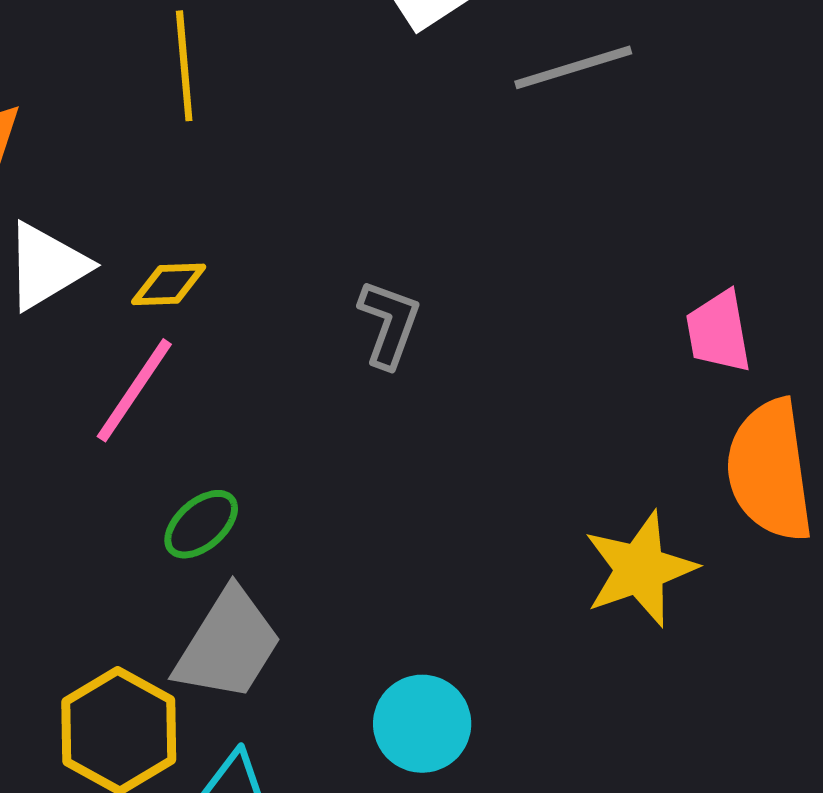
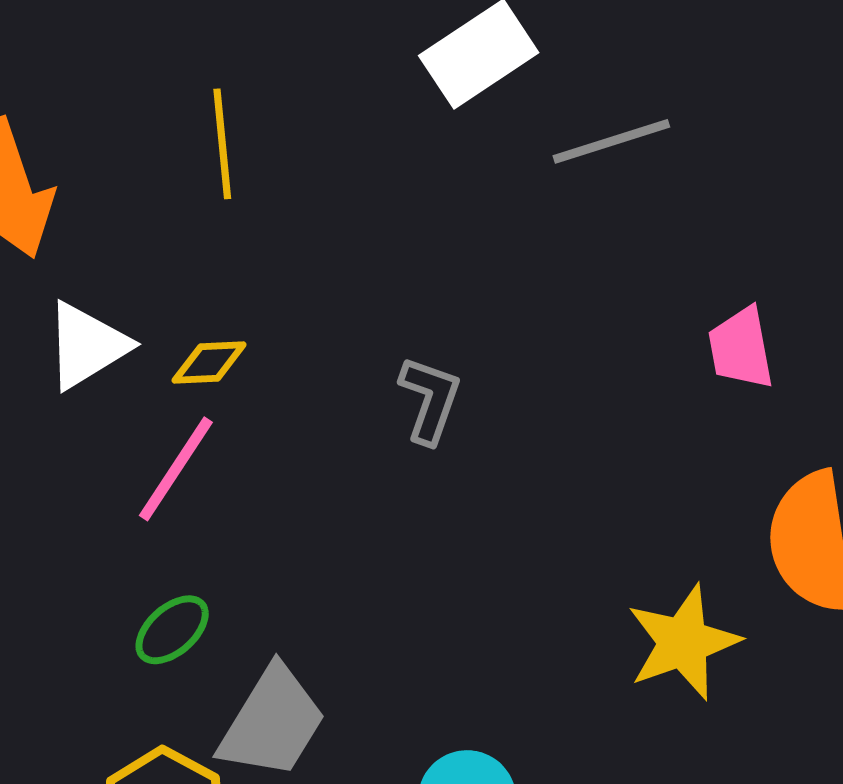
pink trapezoid: (719, 332) -> (741, 348), moved
green ellipse: (201, 524) -> (172, 630), moved

